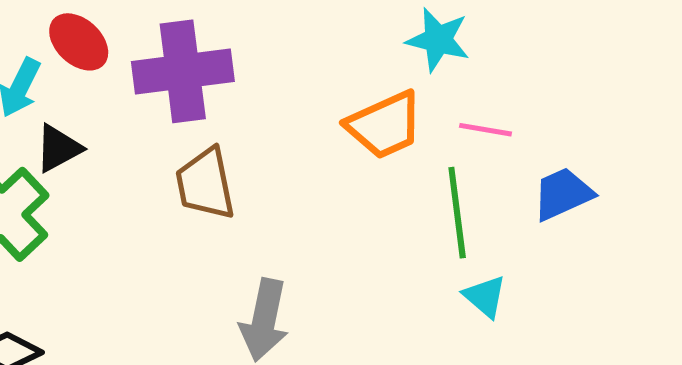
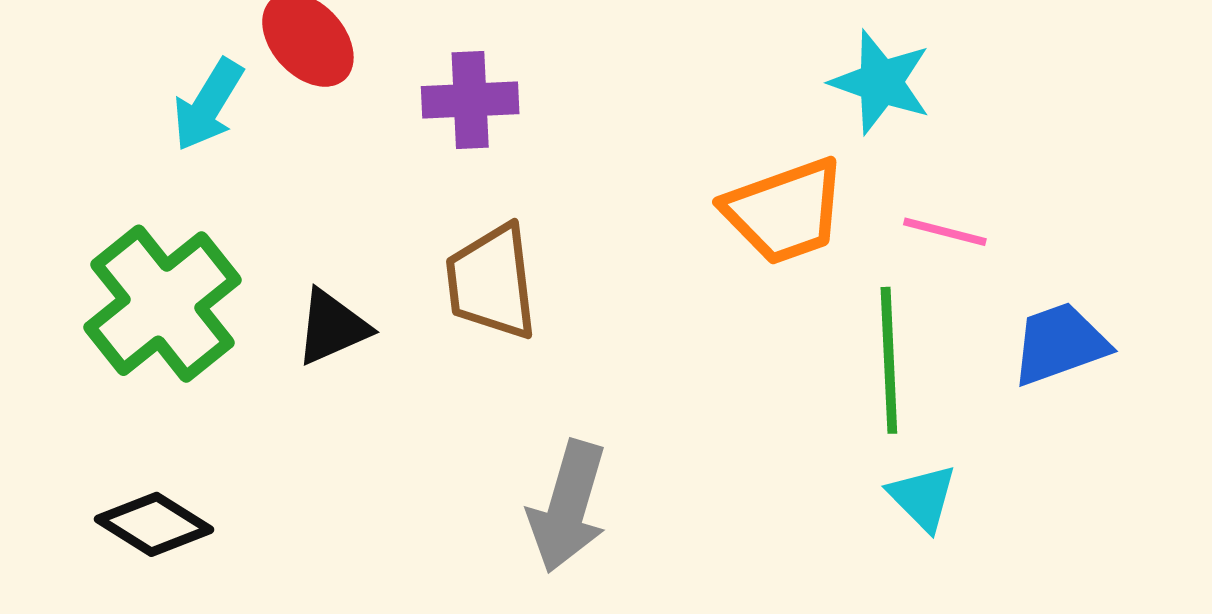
purple cross: (183, 71) -> (470, 100), size x0.6
black triangle: (58, 148) -> (332, 327), moved

